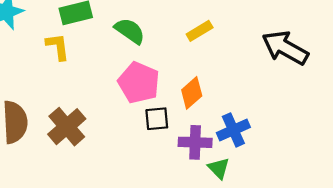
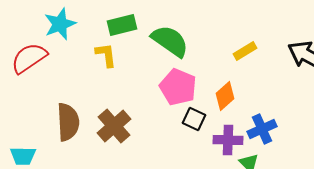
green semicircle: (130, 31) -> (170, 41), size x1.4
yellow rectangle: (200, 31) -> (245, 51), moved
black square: (157, 119) -> (194, 119), turned 30

